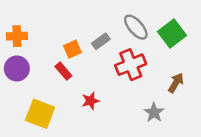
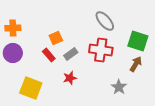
green square: (172, 34) -> (138, 41), moved, turned -35
gray rectangle: (101, 41) -> (71, 54), moved
red cross: (131, 65) -> (101, 50), turned 30

